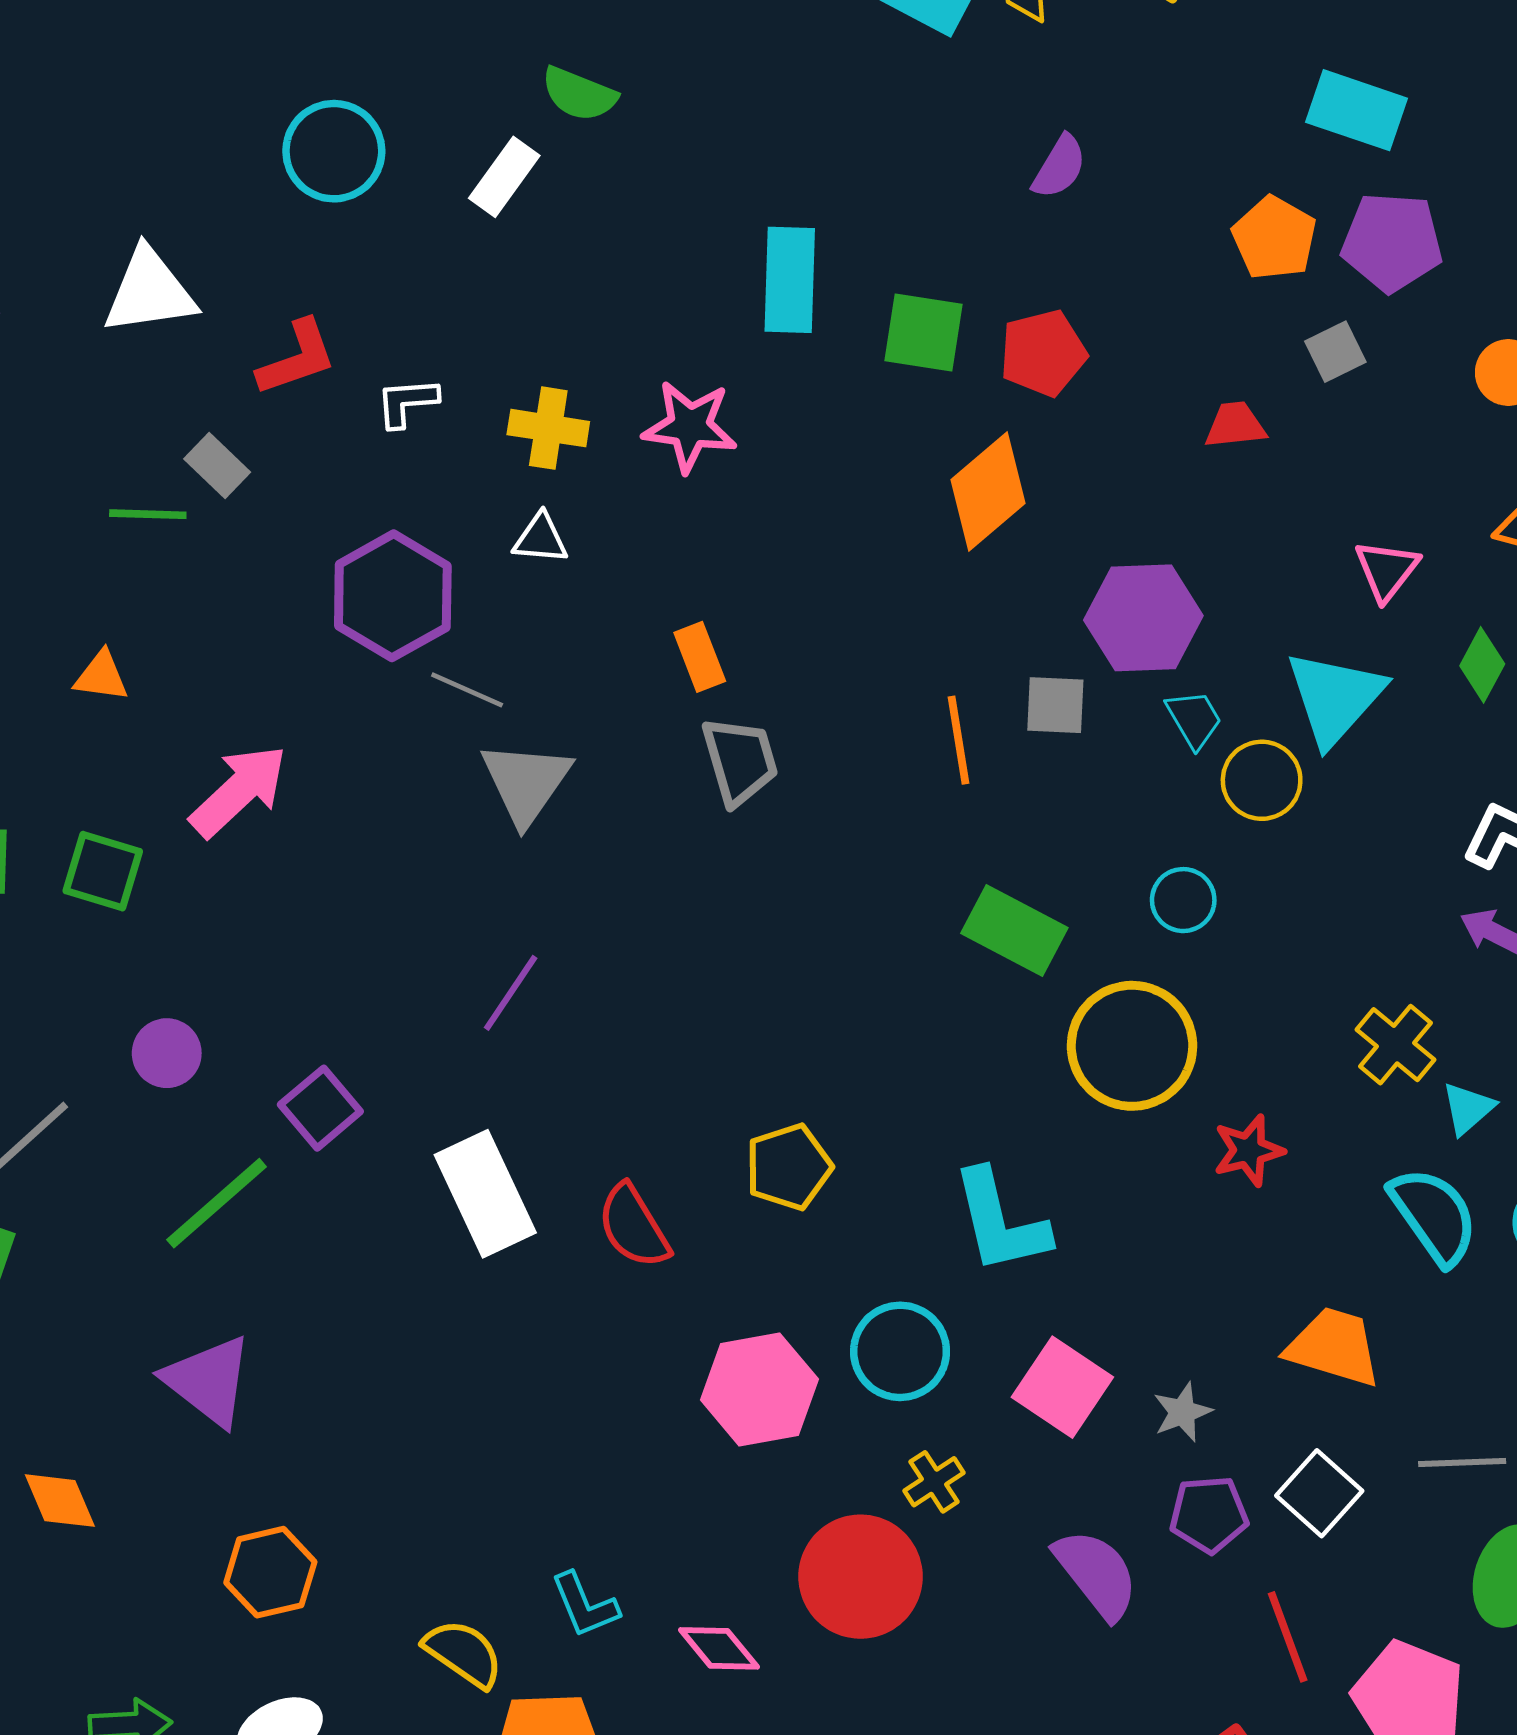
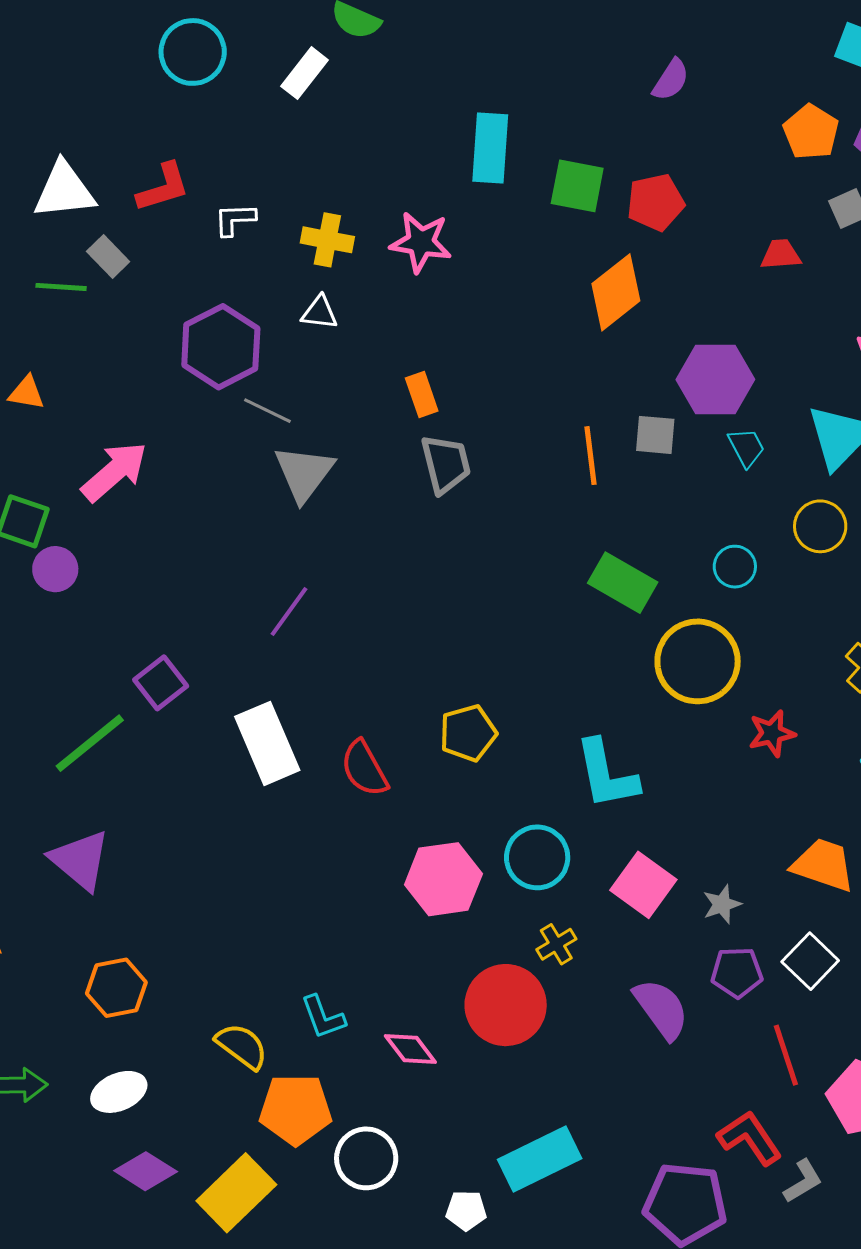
white triangle: (149, 292) -> (64, 191), moved
yellow circle: (1262, 780) -> (820, 526), moved
purple circle: (167, 1053) -> (55, 569), moved

